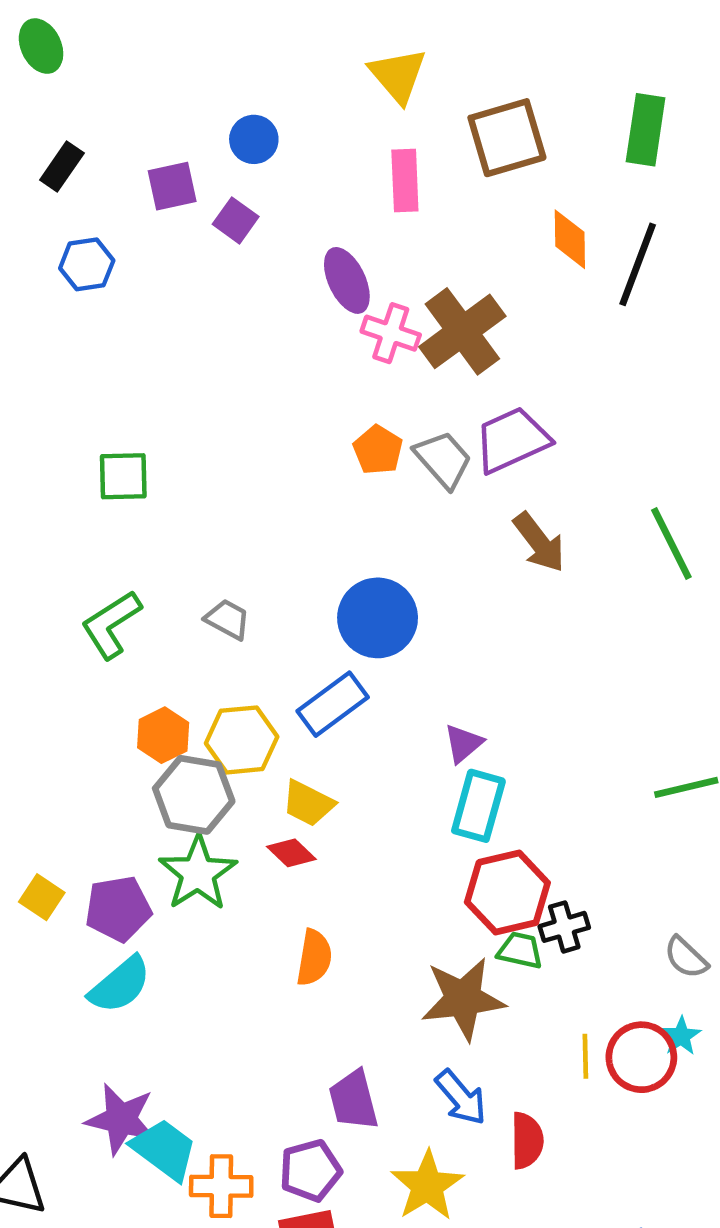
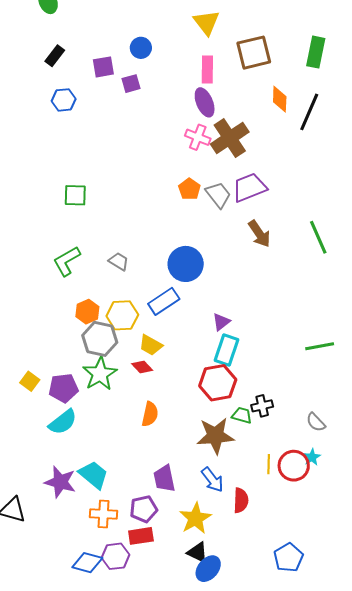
purple square: (236, 220) -> (131, 84), turned 36
purple ellipse: (347, 280) -> (205, 102), moved
red hexagon: (507, 892) -> (218, 383), moved
cyan trapezoid: (164, 1149) -> (93, 475), moved

